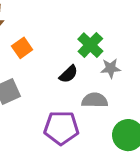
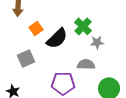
black semicircle: (69, 74) -> (57, 38), moved, size x1.6

